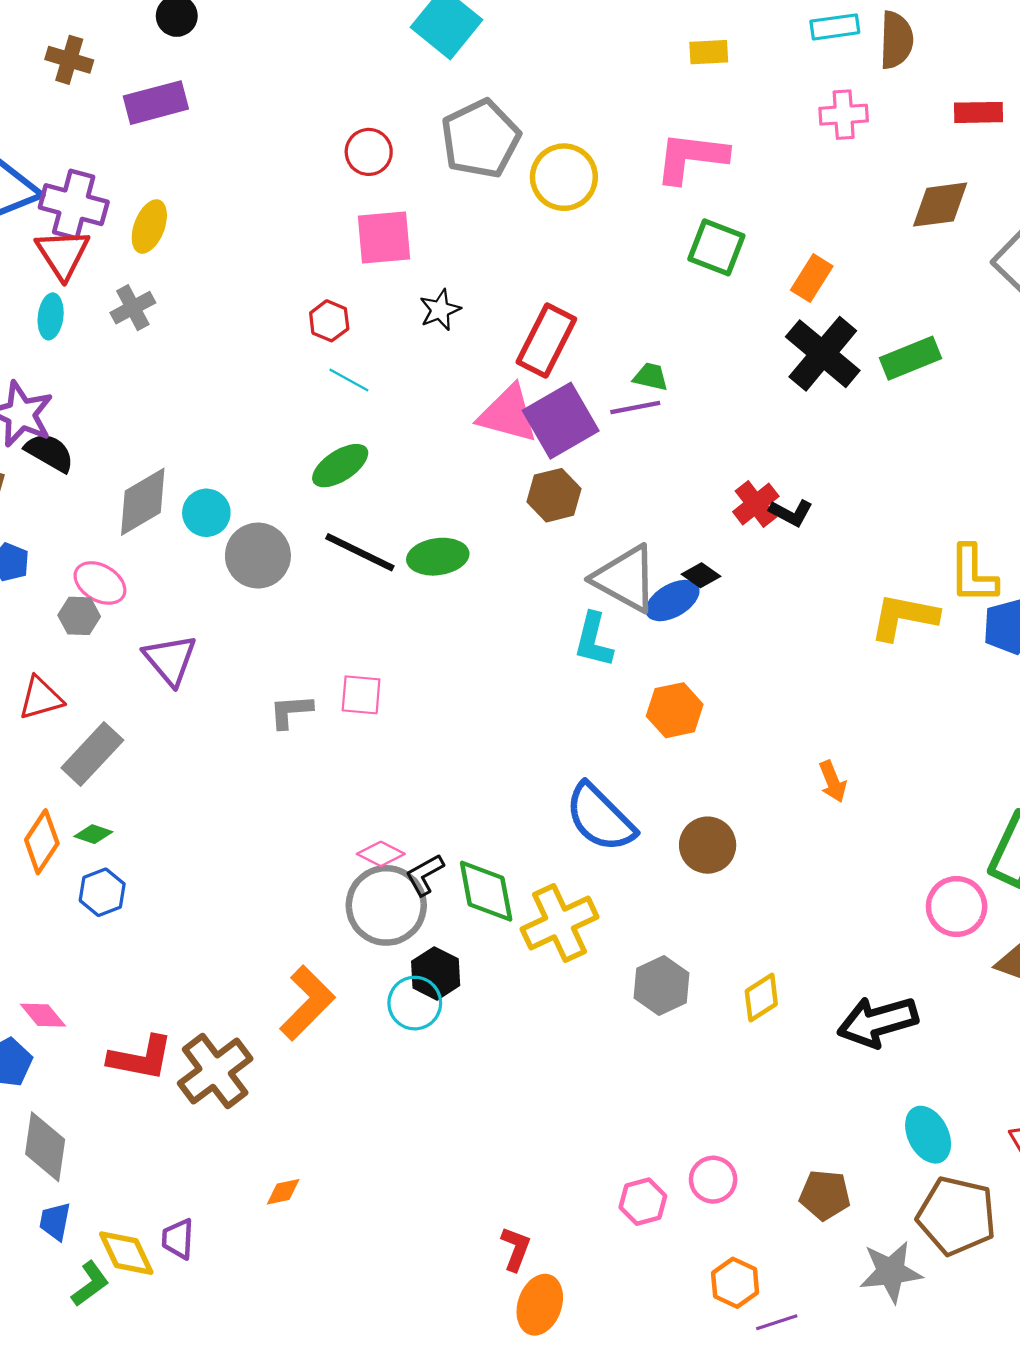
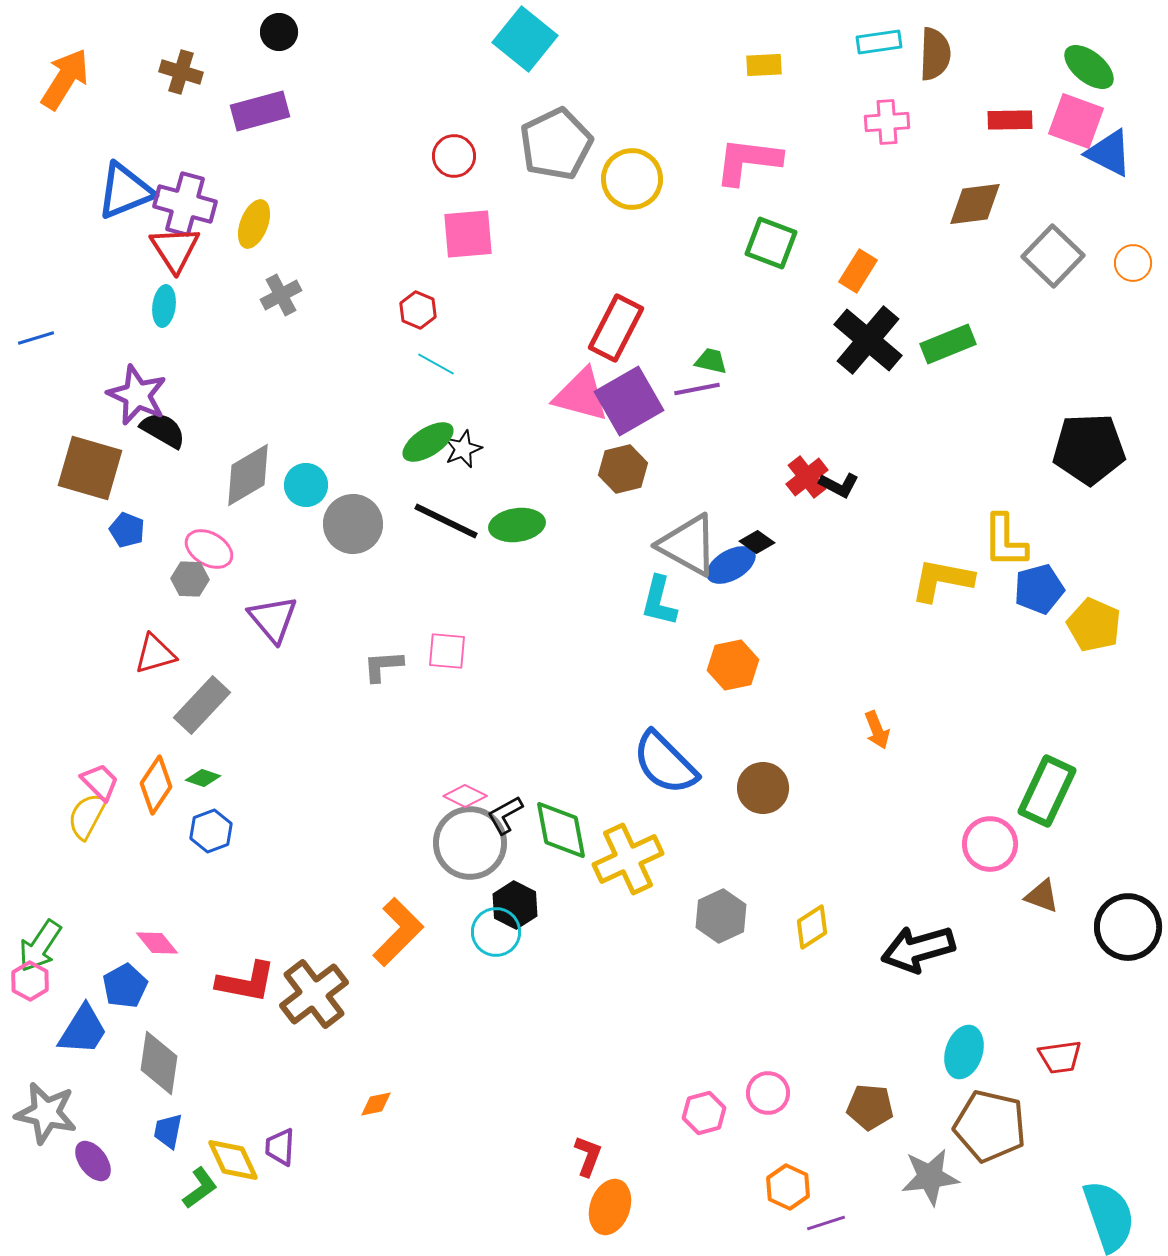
gray cross: (133, 308) -> (281, 295), moved
black star: (440, 310) -> (463, 449), moved
cyan ellipse: (928, 1135) -> (964, 1052), turned 45

